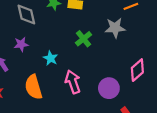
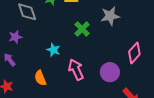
purple star: (21, 44) -> (15, 37), moved
orange semicircle: (33, 87) -> (40, 78), size x0.7

